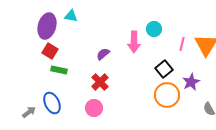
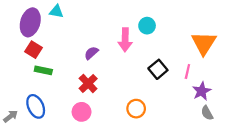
pink line: (182, 44) -> (187, 71), moved
purple star: (191, 82) -> (202, 91), moved
orange circle: (167, 95) -> (136, 109), moved, size x0.7

